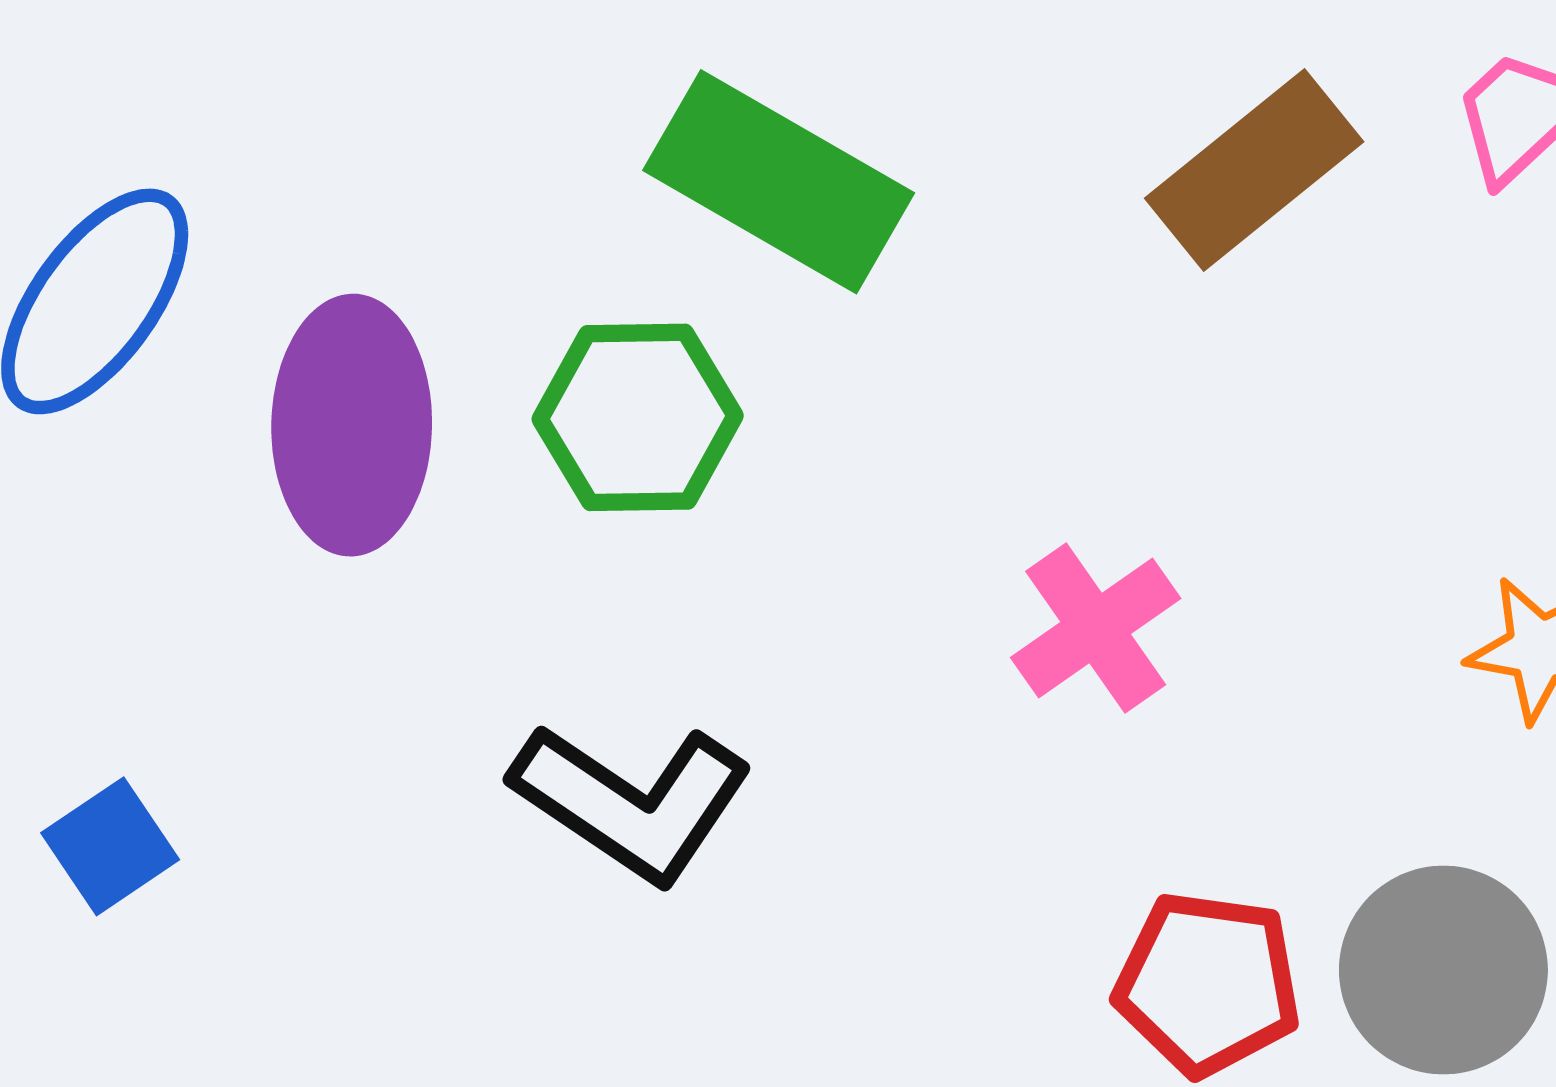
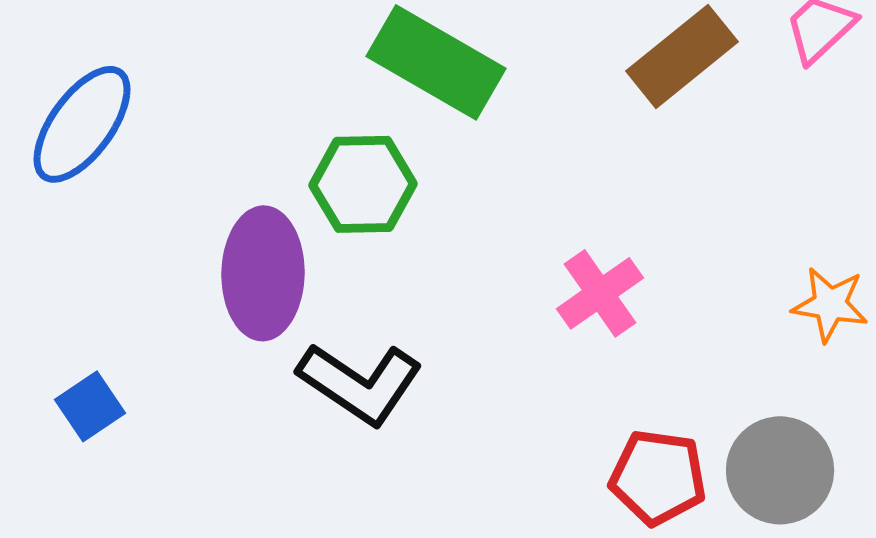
purple ellipse: (352, 425) -> (263, 273), moved

